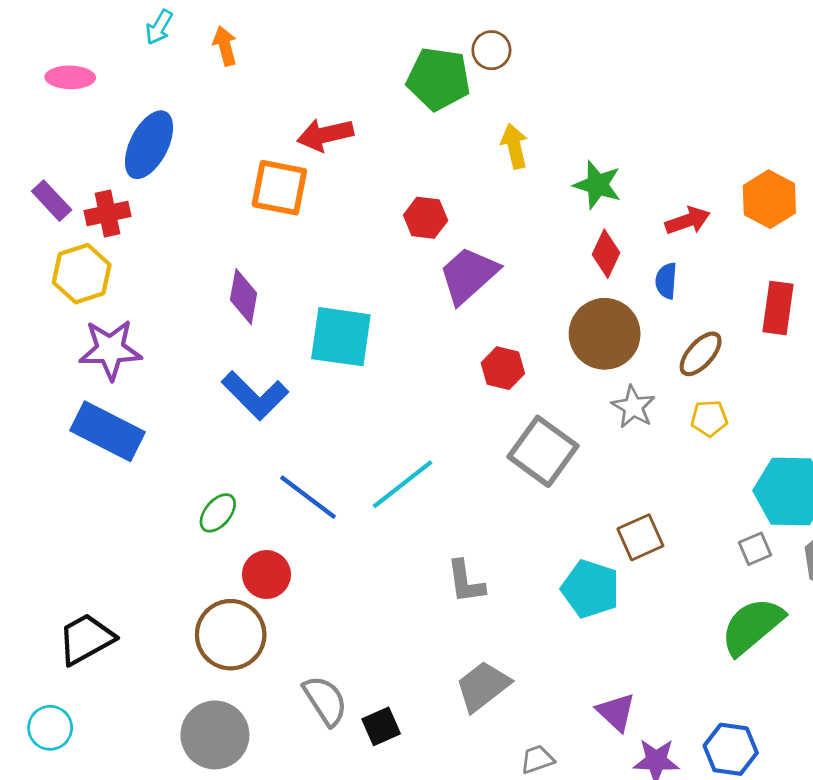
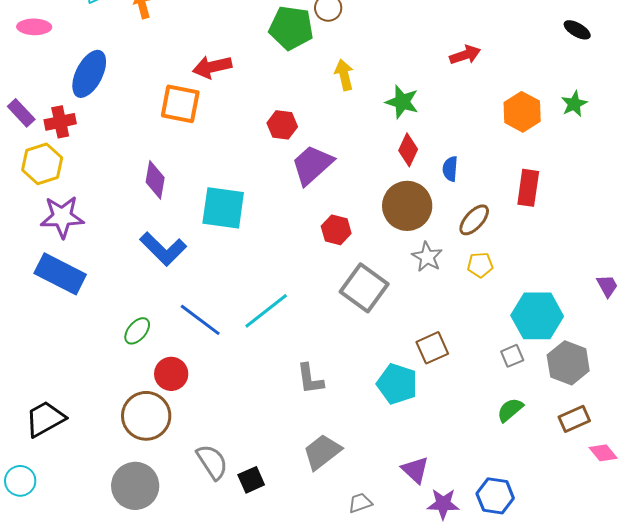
red arrow: (688, 221) -> (465, 55), moved
green semicircle: (752, 626) -> (510, 410), size x0.6

